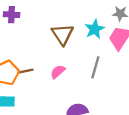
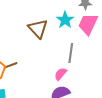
pink semicircle: (58, 72) -> (60, 74), moved

